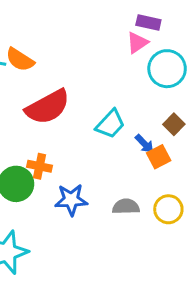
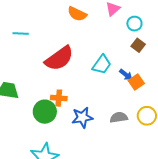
orange semicircle: (20, 60) -> (77, 14), moved
cyan circle: (167, 69) -> (134, 24), size x0.6
brown square: (174, 124) -> (138, 45), moved

